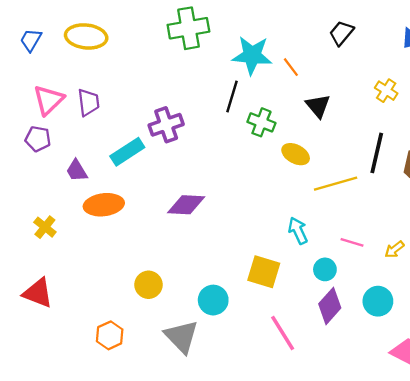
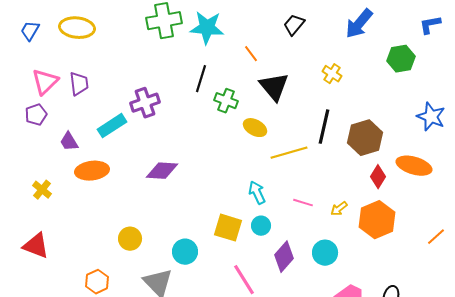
cyan star: (252, 55) -> (207, 28), moved
black triangle: (318, 106) -> (274, 87), size x1.4
purple pentagon: (38, 139) -> (36, 115), turned -30
cyan circle: (325, 269) -> (261, 226), moved

